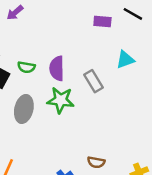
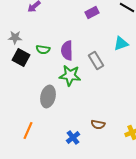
purple rectangle: (102, 22) -> (92, 12), moved, turned -32
gray ellipse: (24, 109) -> (48, 96), moved

